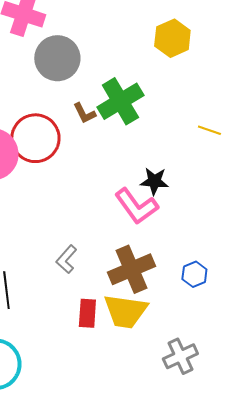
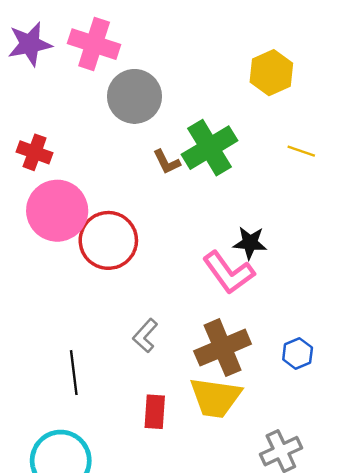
yellow line: (209, 130) -> (301, 151), moved
red circle: (35, 138) -> (108, 240), moved
red rectangle: (87, 313) -> (155, 412), moved

